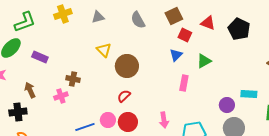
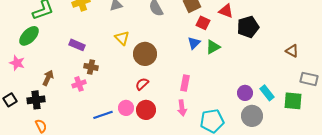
black pentagon: (239, 29) -> (248, 27), moved, turned 30
purple rectangle: (40, 57) -> (77, 45), moved
green triangle: (204, 61) -> (213, 47), moved
pink rectangle: (184, 83) -> (185, 83), moved
brown arrow: (30, 90) -> (48, 78), turned 49
cyan rectangle: (249, 94) -> (267, 93), moved, turned 49

